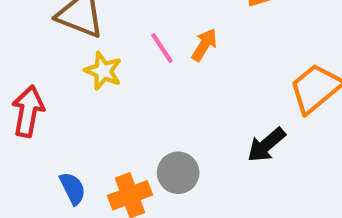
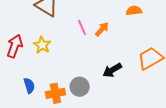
yellow star: (103, 71) -> (42, 45), moved
black arrow: (266, 145) -> (112, 70), moved

